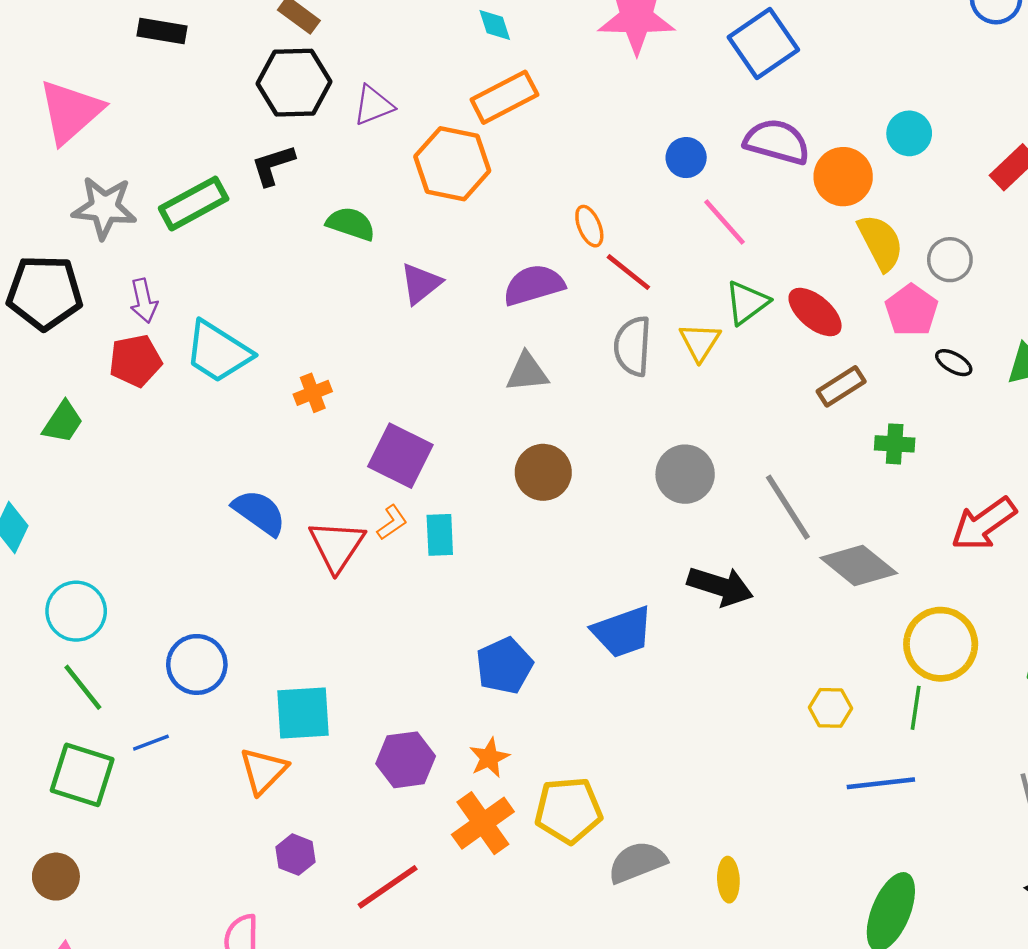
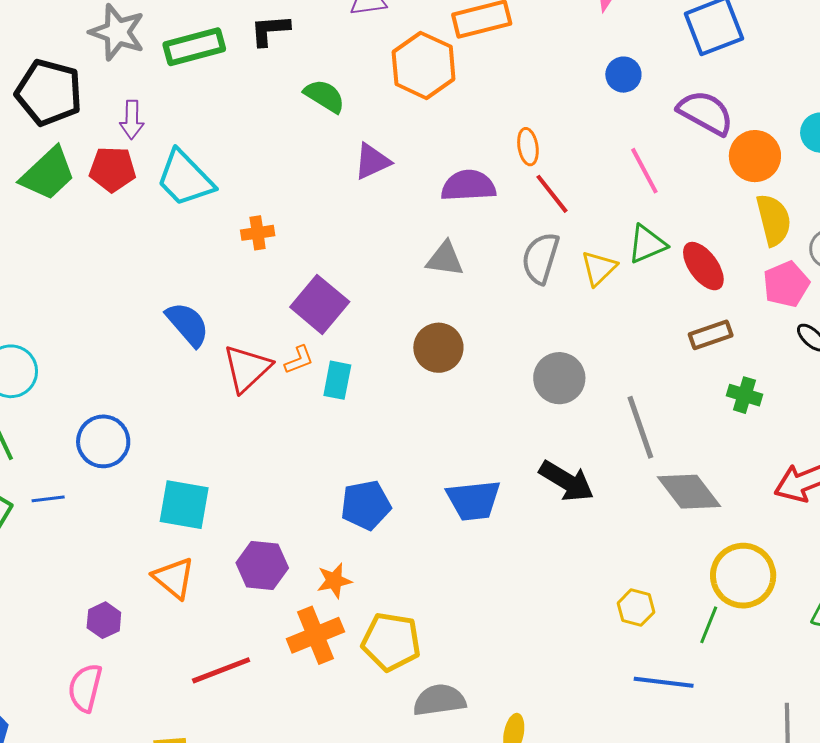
blue circle: (686, 158) -> (623, 75), moved
green trapezoid: (63, 422) -> (48, 174), moved, size x1.5
orange triangle: (263, 771) -> (174, 578), moved, turned -48
purple hexagon: (295, 855) -> (104, 620), moved

